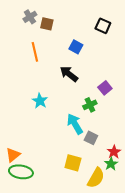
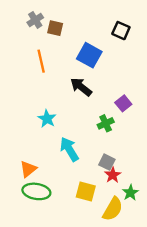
blue square: (76, 47) -> (89, 55), size x1.5
cyan arrow: (75, 124) -> (69, 149), moved
red star: (114, 152) -> (113, 175), moved
orange triangle: (13, 155) -> (28, 169), moved
green ellipse: (21, 172) -> (36, 191), moved

